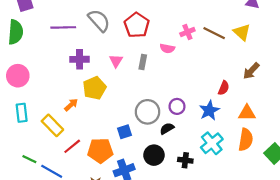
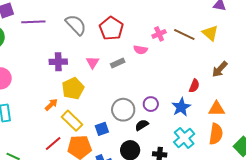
purple line: (63, 27) -> (33, 22), moved
gray rectangle: (143, 62) -> (118, 63), turned 56
yellow rectangle: (52, 125) -> (72, 121), moved

